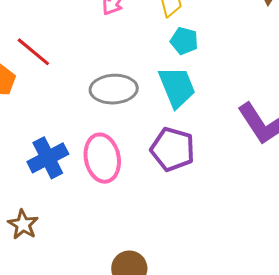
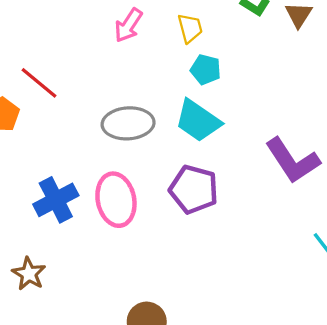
cyan trapezoid: (177, 87) -> (198, 121), turned 147

